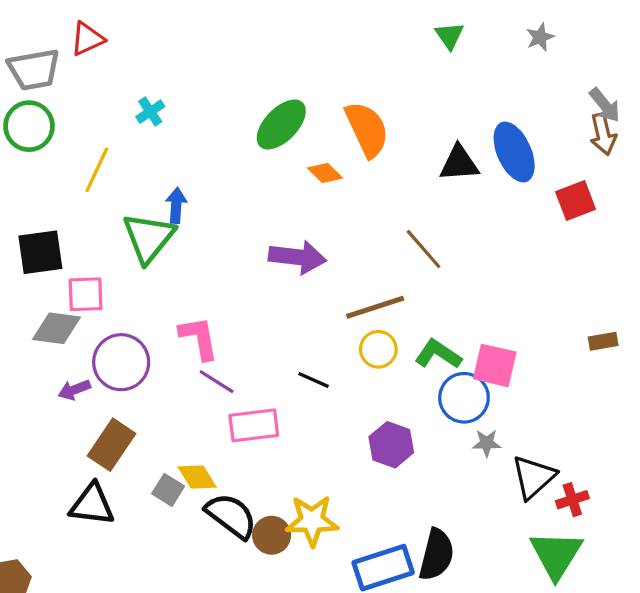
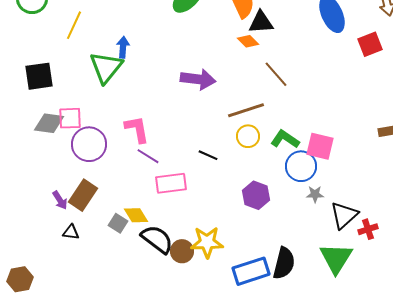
black triangle: (459, 163) -> (261, 22), moved
orange diamond: (325, 173) -> (248, 41), moved
pink square: (86, 294) -> (70, 118), moved
purple arrow: (74, 390) -> (60, 200), moved, turned -102
black triangle: (92, 505) -> (71, 232), size x0.6
green triangle: (556, 555) -> (336, 258), moved

